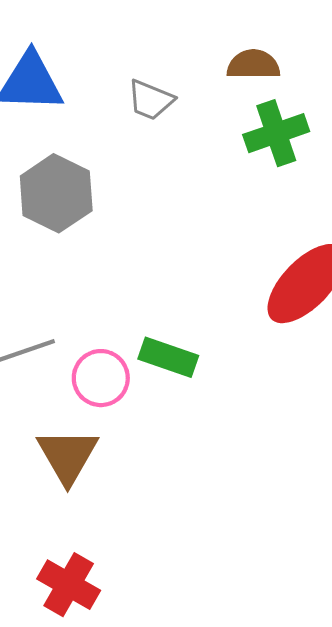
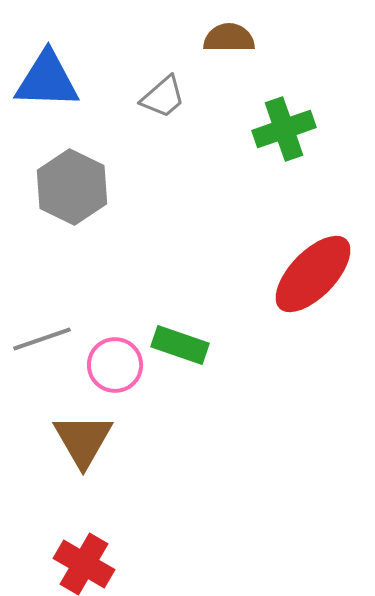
brown semicircle: (253, 65) -> (229, 38), moved
gray trapezoid: (151, 100) -> (163, 97), turned -63

